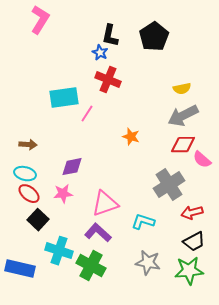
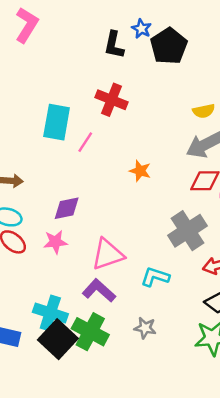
blue star: (100, 53) -> (141, 29), moved
cyan rectangle: (64, 98) -> (57, 122), turned -72
black square: (38, 220) -> (58, 339), moved, size x1.4
gray star: (148, 263) -> (145, 328), moved, size x0.7

